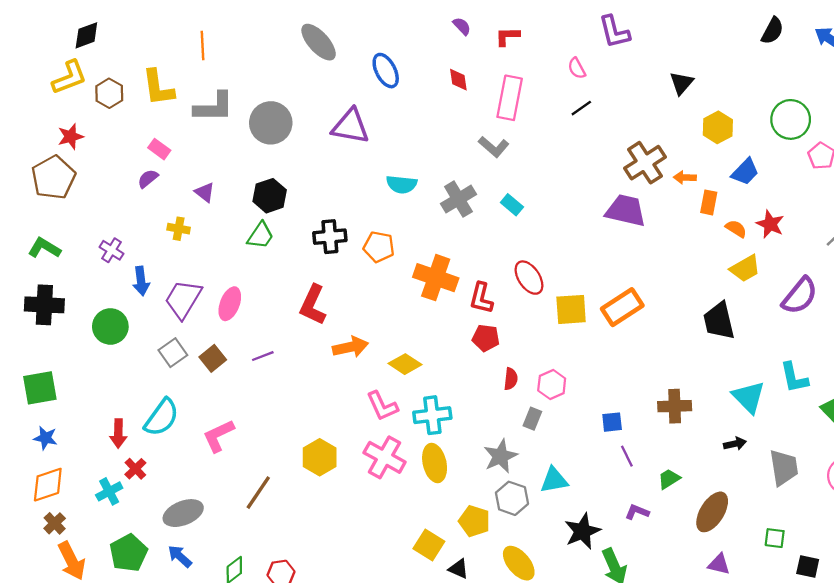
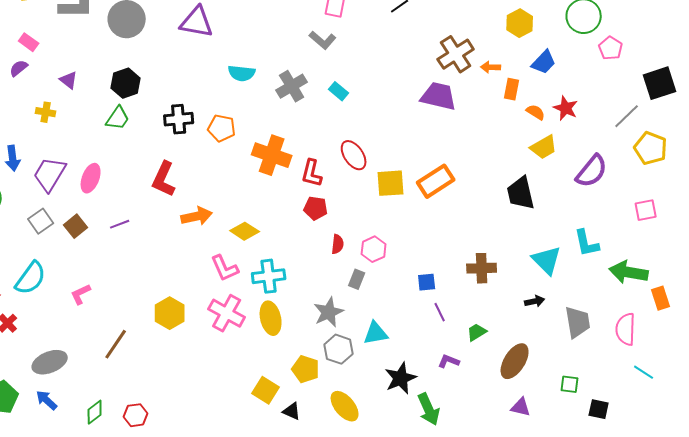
pink L-shape: (218, 436) -> (81, 294), size x0.7

